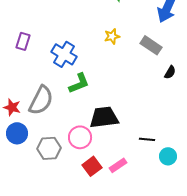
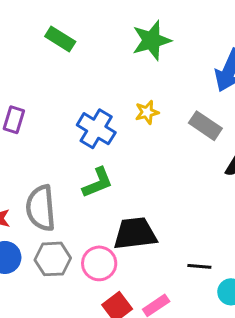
blue cross: (64, 54) -> (96, 129), moved
gray semicircle: (41, 100) -> (41, 208), turned 148
gray hexagon: (49, 148) -> (53, 259), moved

